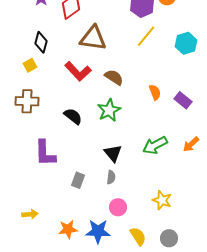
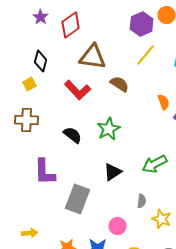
brown semicircle: (114, 77) -> (120, 84), moved
orange semicircle: (155, 92) -> (164, 102), moved
black triangle: (113, 153) -> (113, 172), turned 36
gray semicircle: (111, 177) -> (142, 201), moved
gray rectangle: (78, 180) -> (78, 199), size x1.8

